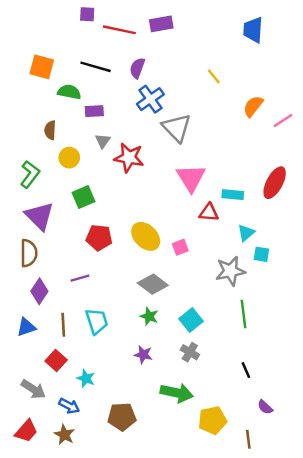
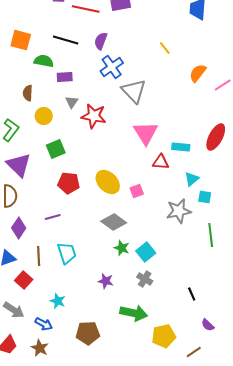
green line: (244, 314) -> (211, 235), moved
green star: (149, 316) -> (122, 248), moved
red square: (56, 361) -> (24, 280), moved
brown line: (248, 439) -> (194, 352), turned 63

